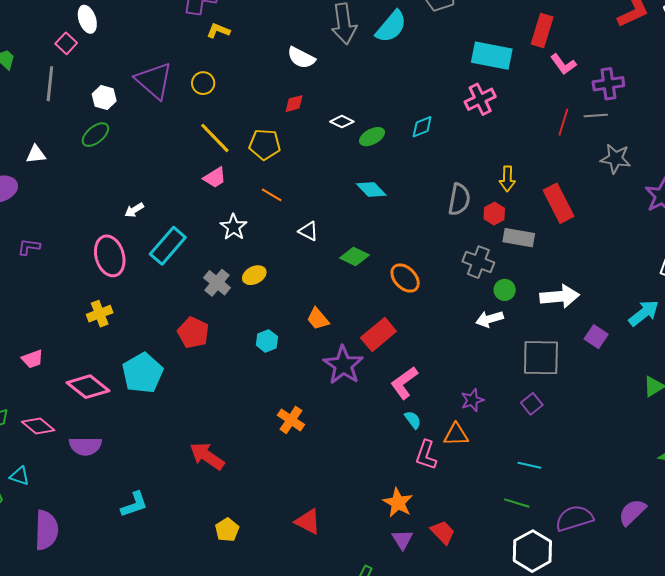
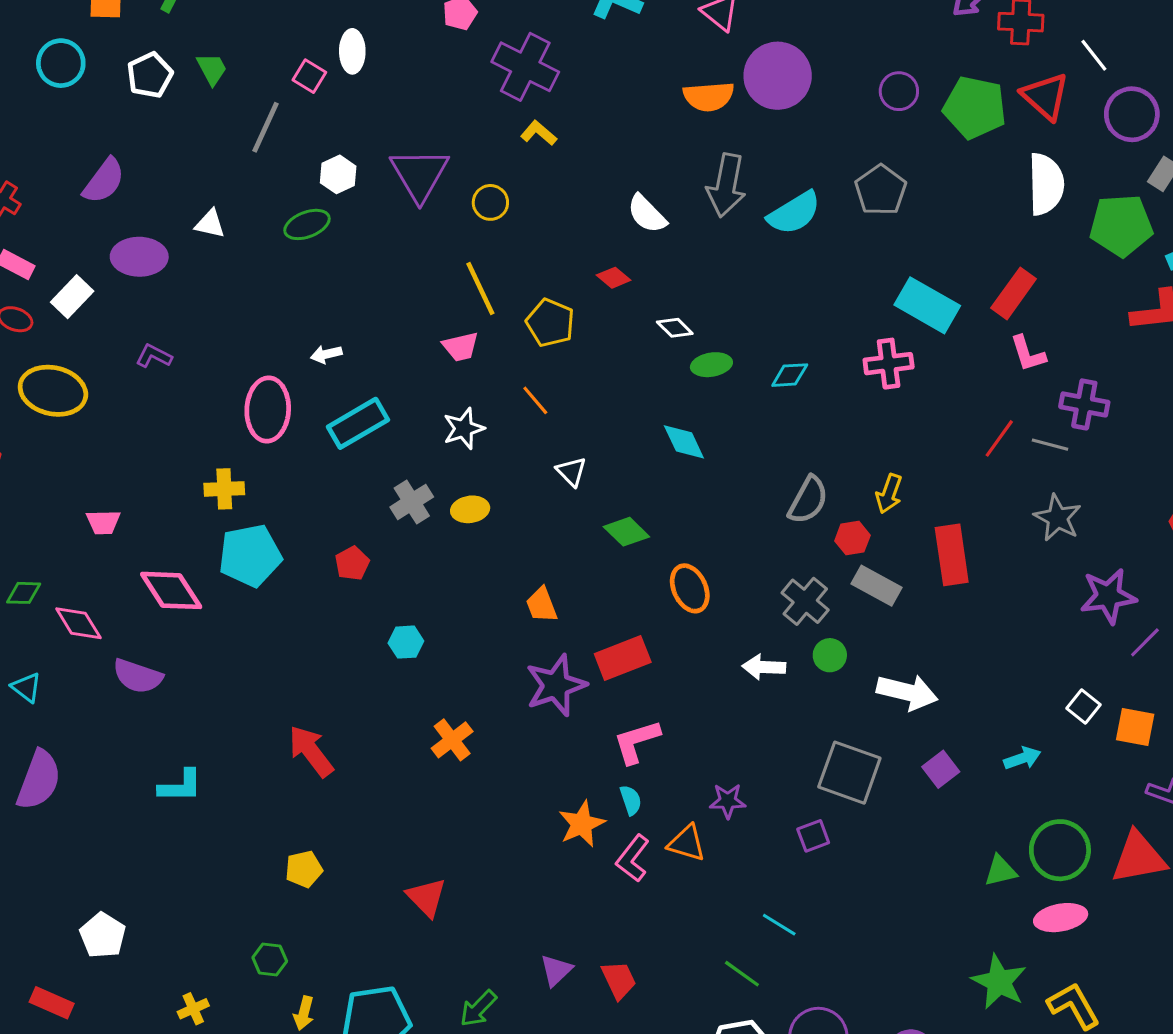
pink square: (66, 43) -> (309, 76), turned -30
red diamond: (294, 104) -> (614, 278), turned 35
cyan arrow: (644, 313) -> (1022, 758), size x0.7
white arrow: (489, 319) -> (764, 667), moved
red pentagon: (193, 333) -> (352, 563), size x0.7
cyan hexagon: (267, 341) -> (406, 642), moved
cyan pentagon: (143, 373) -> (250, 556), moved
orange star: (398, 503) -> (582, 824), moved

